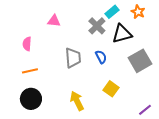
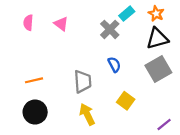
pink triangle: (54, 21) -> (61, 24), turned 32
black triangle: (122, 34) -> (157, 38), moved
pink semicircle: (27, 44) -> (28, 23), moved
gray trapezoid: (73, 58) -> (83, 81), moved

